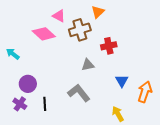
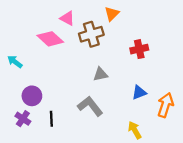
red cross: (109, 46) -> (139, 49), moved
blue triangle: (122, 81) -> (139, 92), turned 40

